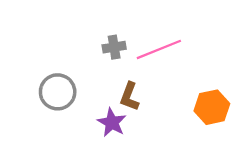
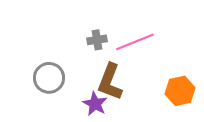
brown L-shape: (129, 97) -> (110, 82), size x1.5

